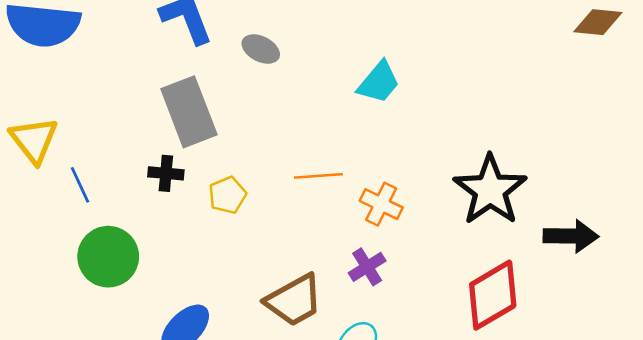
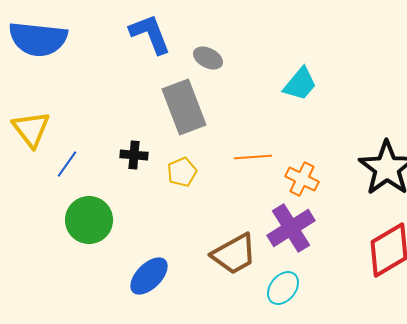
gray rectangle: (189, 112) -> (184, 107), moved
blue line: (80, 185) -> (67, 164), turned 60
purple cross: (367, 267) -> (291, 228), size x1.6

